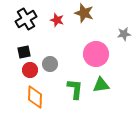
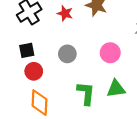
pink circle: (96, 54) -> (110, 53), size x0.7
gray circle: (50, 64) -> (67, 54), moved

